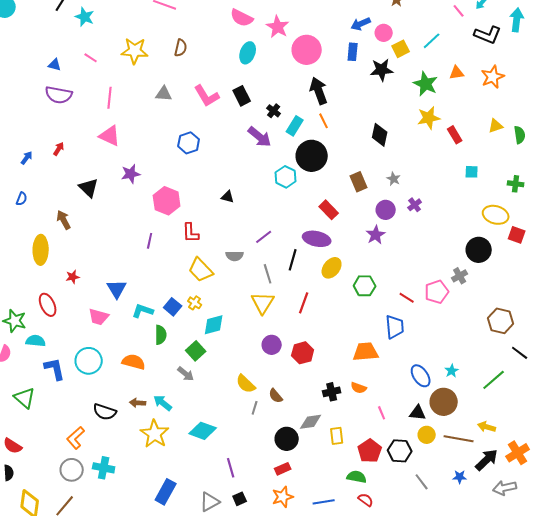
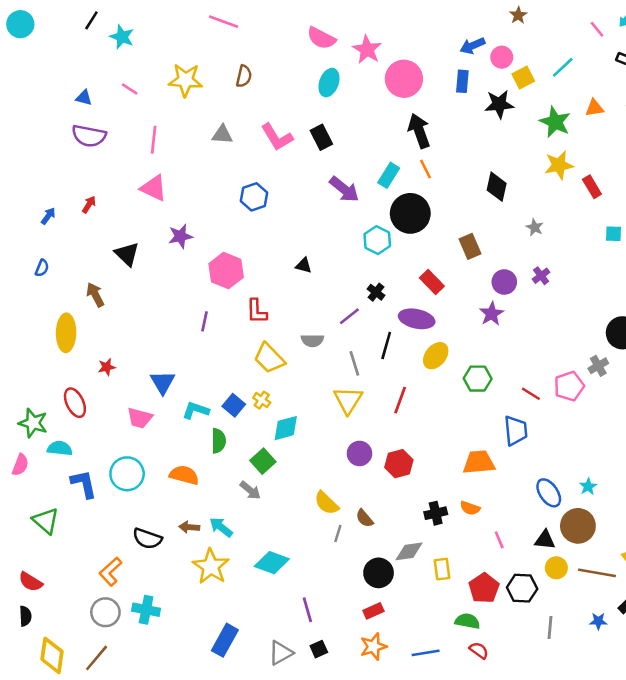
black cross: (274, 111) -> (376, 292), moved
gray star: (394, 179) -> (535, 227), moved
gray line: (422, 482) -> (550, 627), turned 42

